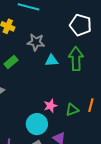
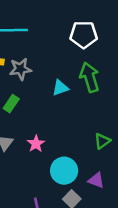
gray star: (36, 42) -> (20, 69), moved
pink star: (50, 106) -> (36, 144), moved

